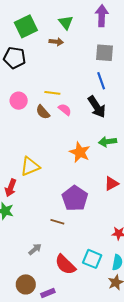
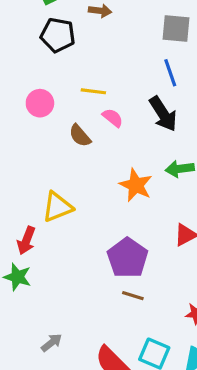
black pentagon: (15, 58) -> (58, 35), moved
brown semicircle: (43, 112) -> (80, 136), moved
brown line: (57, 222) -> (133, 296), moved
gray arrow: (35, 249) -> (52, 343), moved

